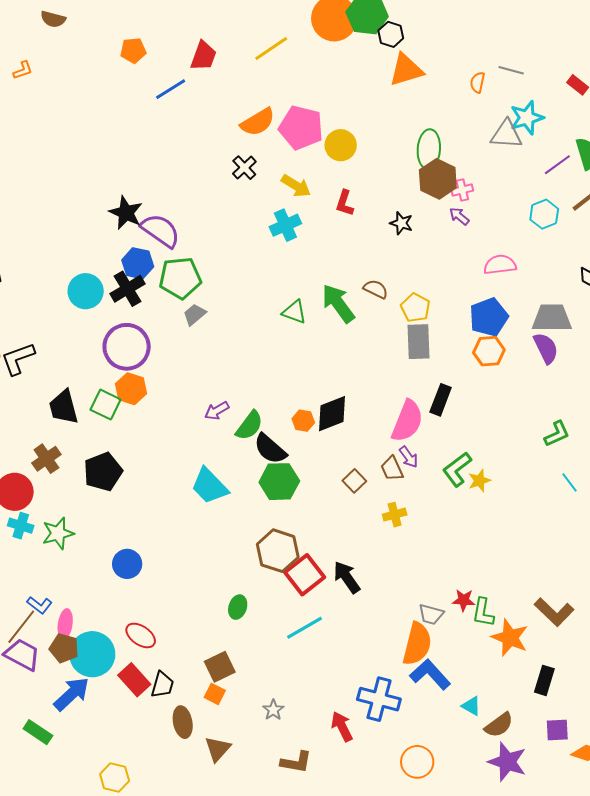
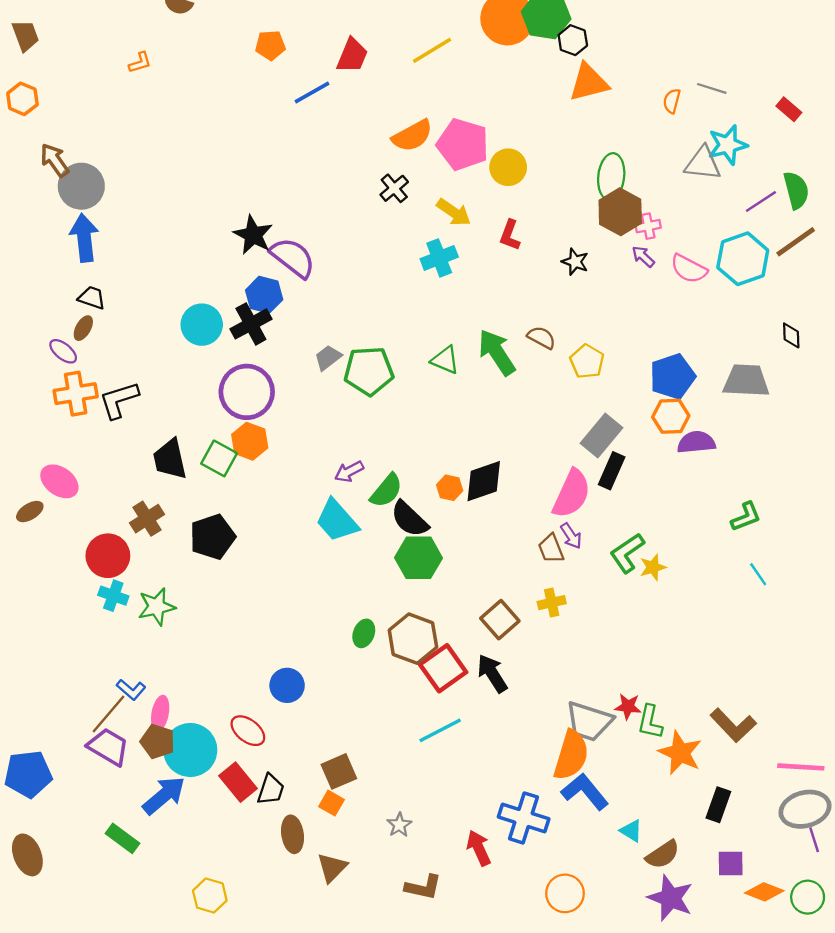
cyan hexagon: (544, 214) -> (743, 259), size x1.5
pink semicircle: (500, 265) -> (689, 269), moved, turned -148
green pentagon: (180, 278) -> (369, 371), moved
gray rectangle: (419, 342) -> (601, 435), moved, turned 39
purple semicircle: (546, 348) -> (696, 442), moved, turned -72
brown square: (354, 481) -> (500, 620), moved, size x1.4
cyan trapezoid: (209, 486) -> (337, 521), moved
blue circle: (127, 564) -> (287, 685), moved
green ellipse: (238, 607) -> (364, 633), moved
gray trapezoid: (431, 614) -> (589, 721), size x1.6

